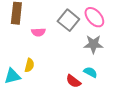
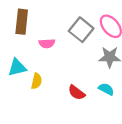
cyan triangle: (12, 76) -> (17, 67), moved
red semicircle: (73, 81) -> (77, 93), moved

